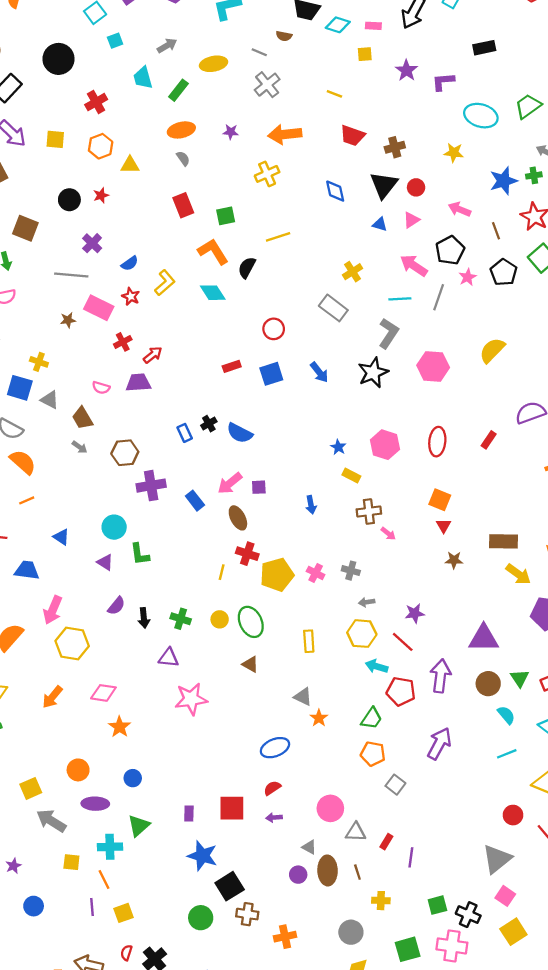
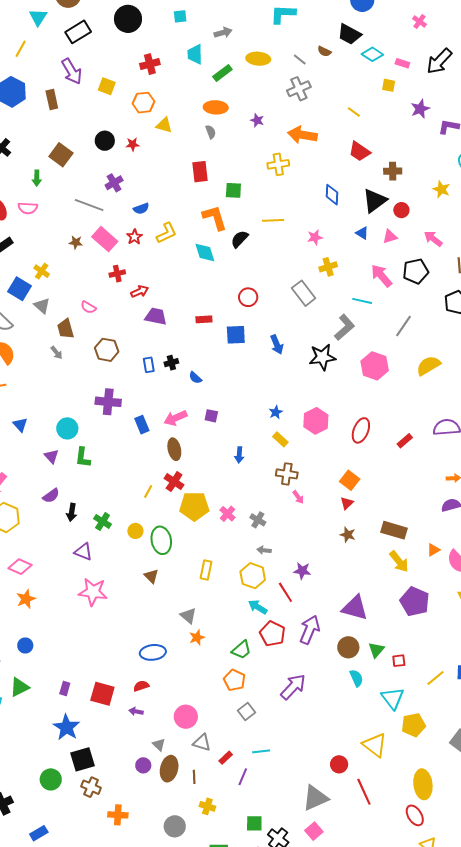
pink star: (468, 277) -> (315, 237), moved
gray line: (439, 297) -> (404, 326), moved
purple trapezoid: (138, 383) -> (156, 316), moved
blue semicircle: (240, 433) -> (195, 378), size x0.6
brown hexagon: (125, 453) -> (107, 350), moved
purple square: (259, 487) -> (211, 416), moved
cyan line: (507, 754) -> (261, 751), moved

